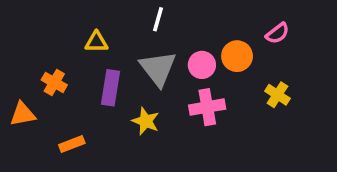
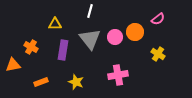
pink cross: (207, 107) -> (118, 75), moved
yellow star: (146, 121) -> (76, 82), moved

